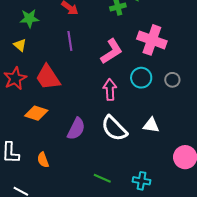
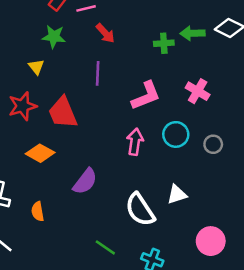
pink cross: (152, 40) -> (198, 91), size x0.7
white triangle: (151, 125) -> (177, 194), turned -36
white semicircle: (114, 128) -> (140, 210), moved

